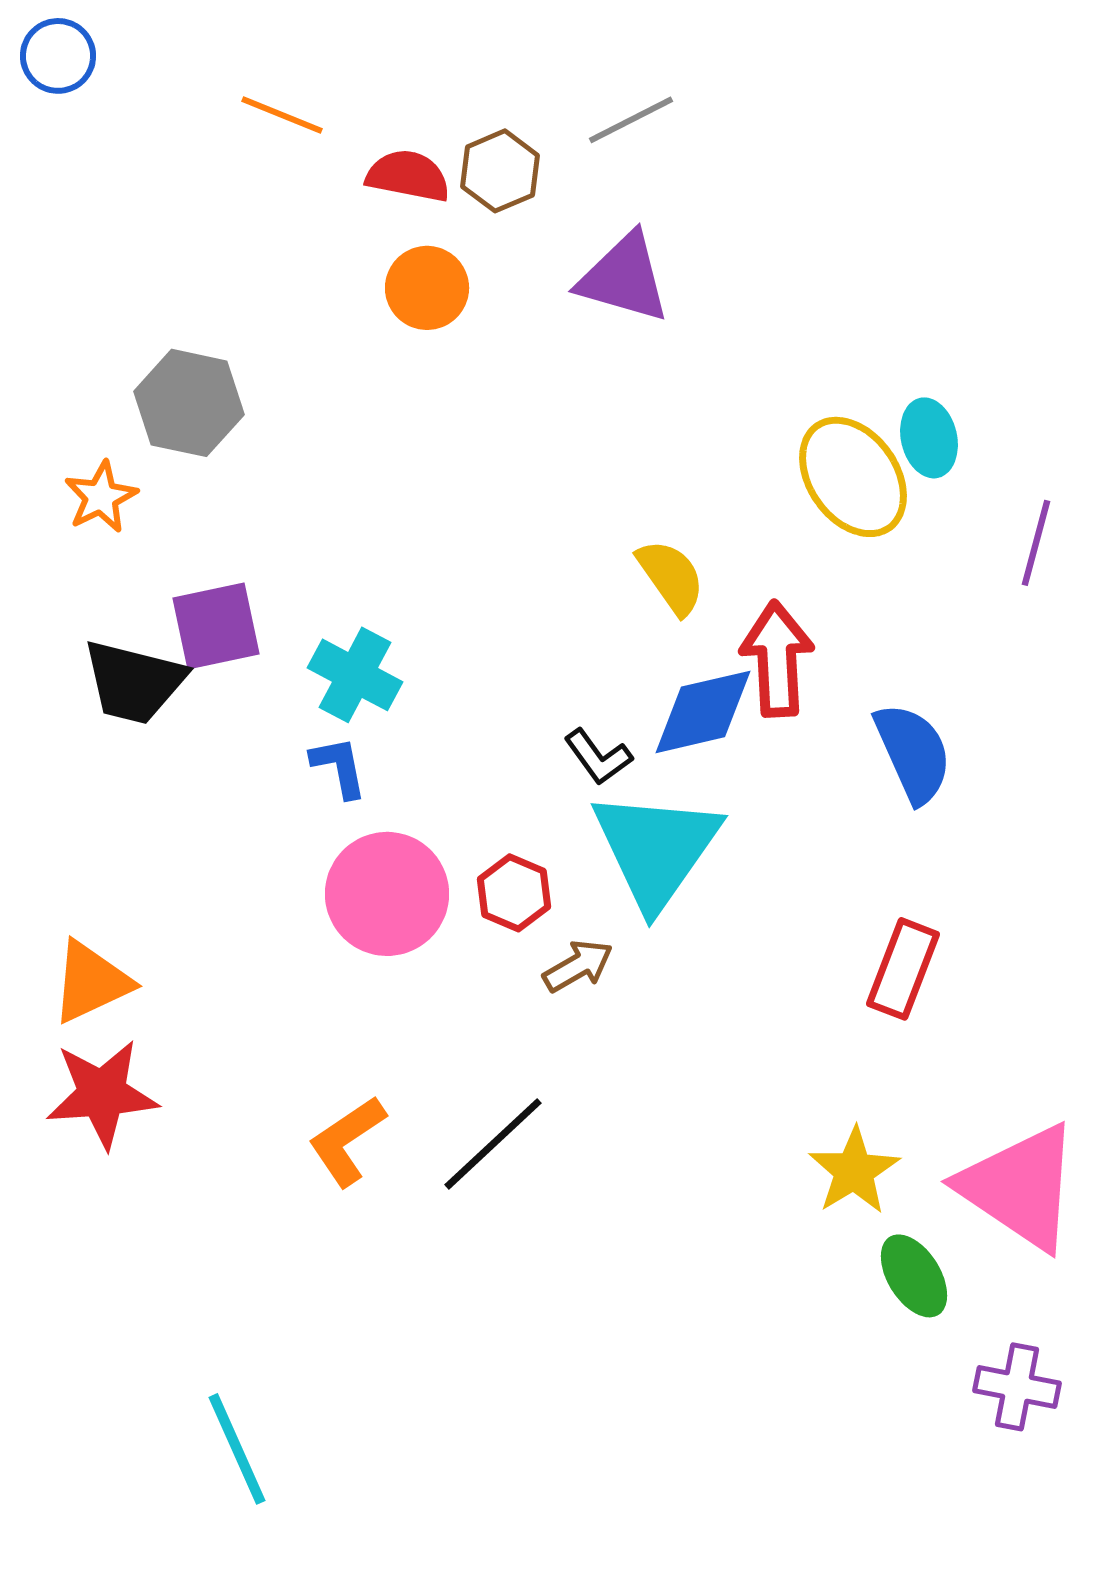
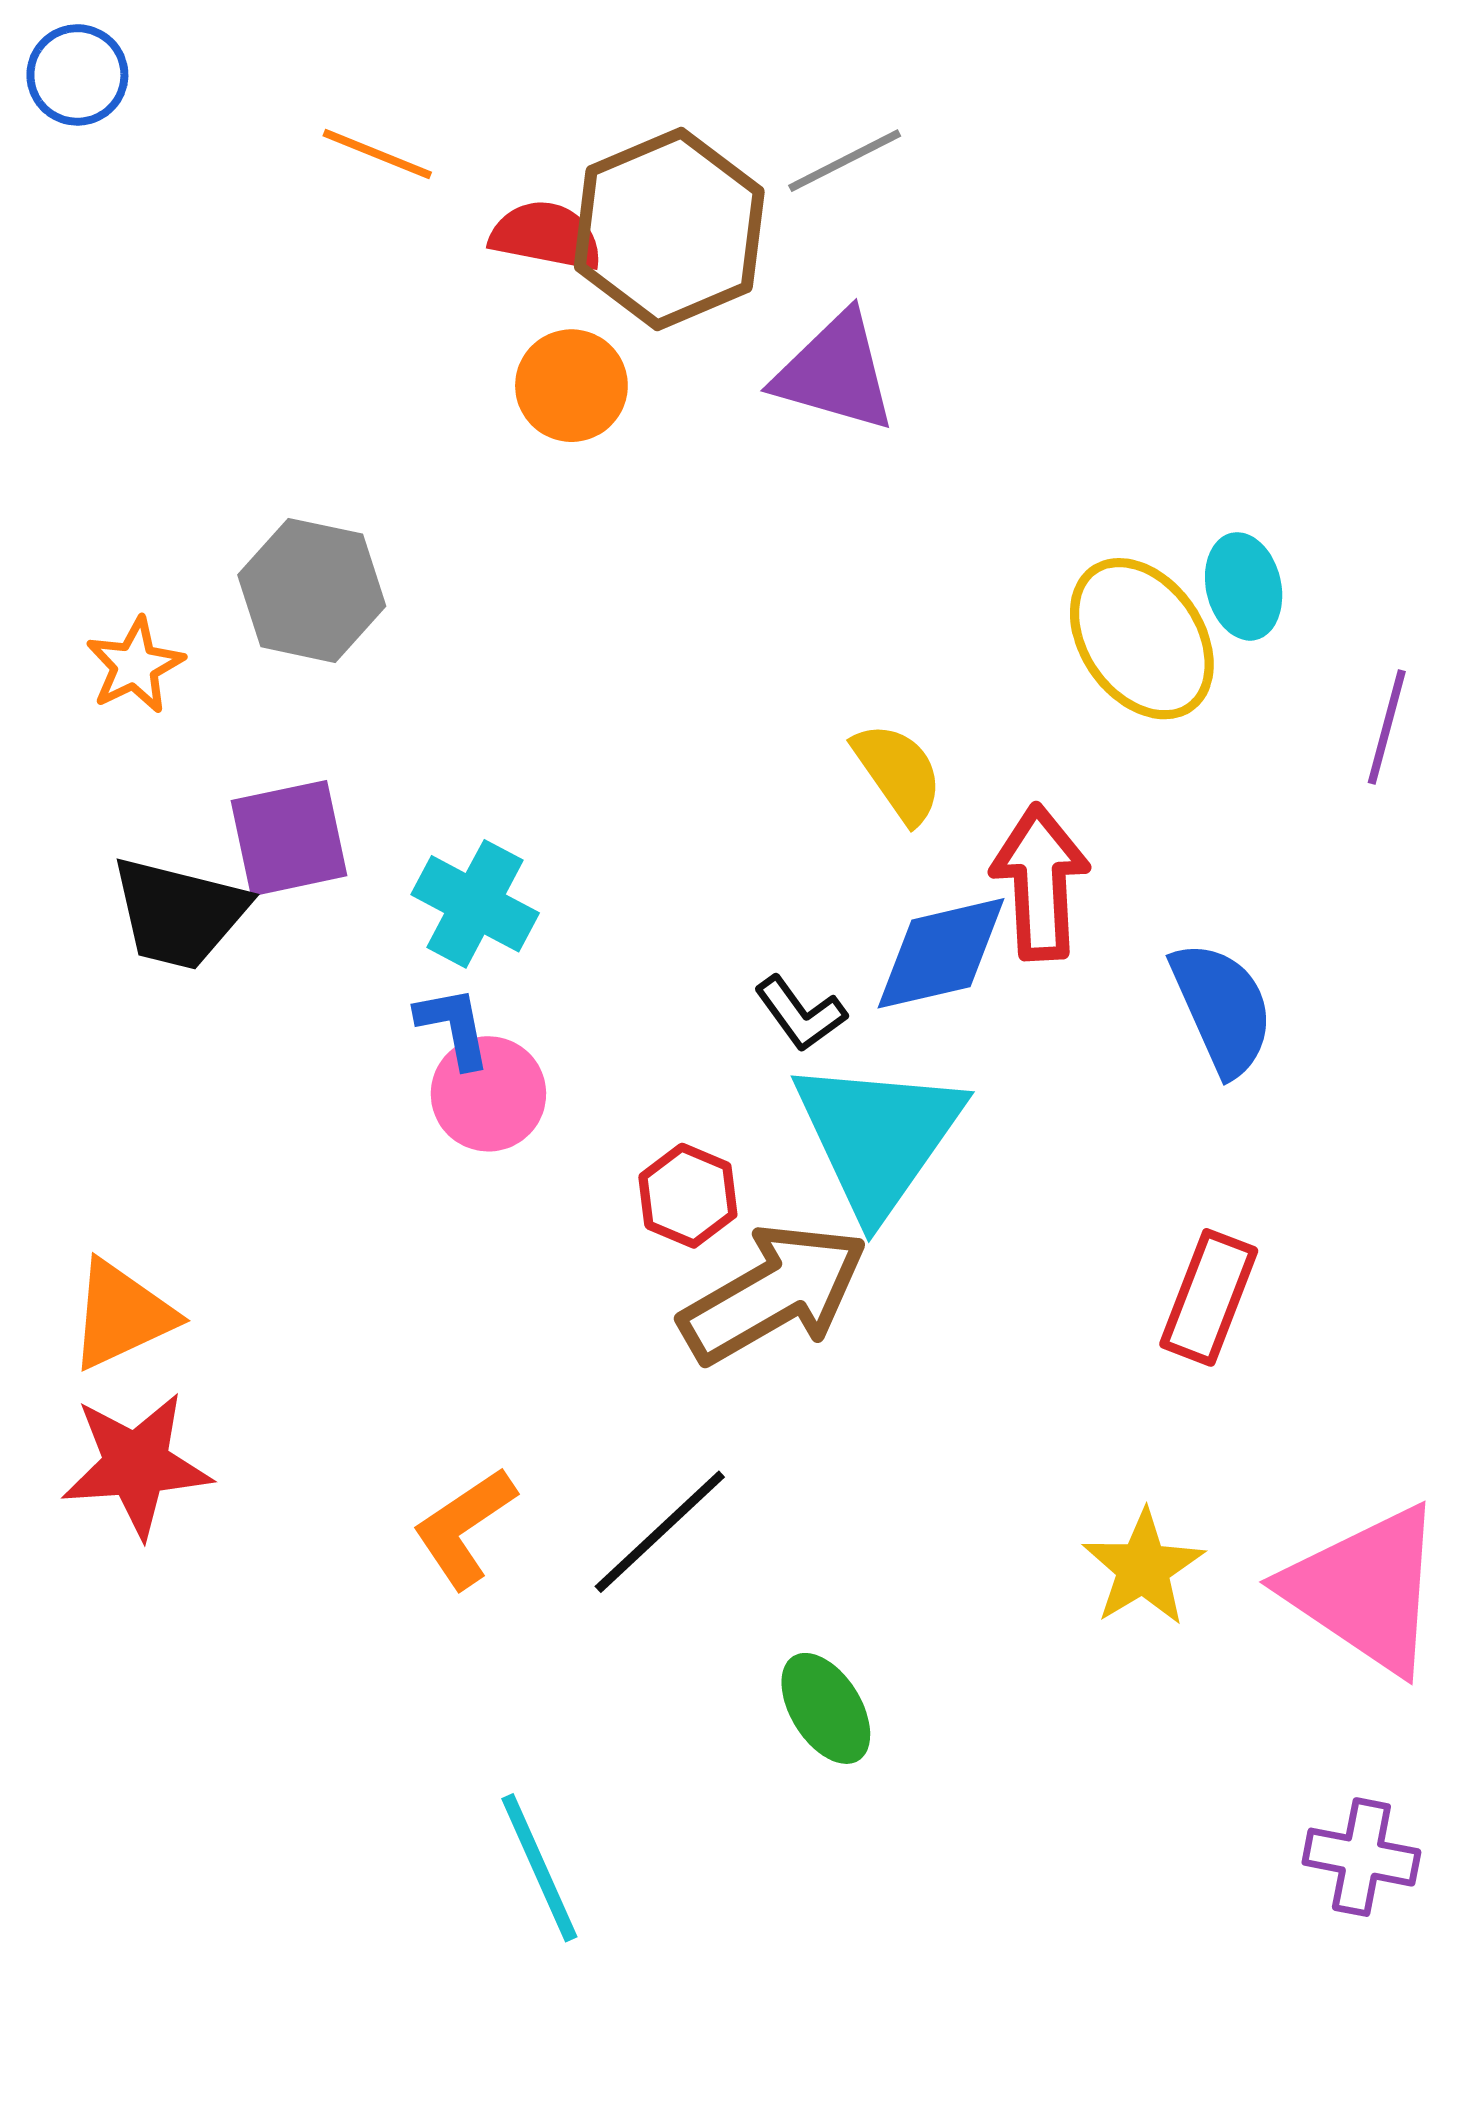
brown hexagon: (500, 171) -> (669, 229), size x1.8
gray hexagon: (189, 403) -> (312, 590), moved
pink circle: (387, 894) -> (488, 1094), moved, size x0.7
brown arrow: (578, 966) -> (774, 1293), size x2.0
green ellipse: (914, 1276) -> (826, 1708), moved
cyan line: (237, 1449) -> (539, 1868), moved

